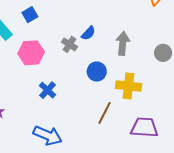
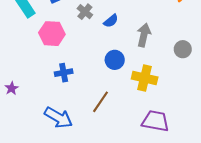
gray cross: (69, 44) -> (85, 12), moved
blue cross: (48, 90) -> (64, 73), turned 30
brown line: (104, 113) -> (100, 102), moved

